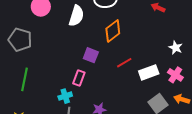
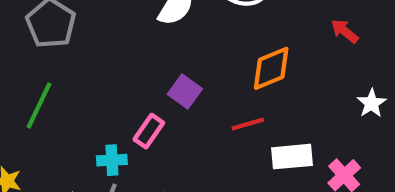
orange diamond: (113, 31) -> (271, 68), moved
white star: (176, 48) -> (372, 103), moved

